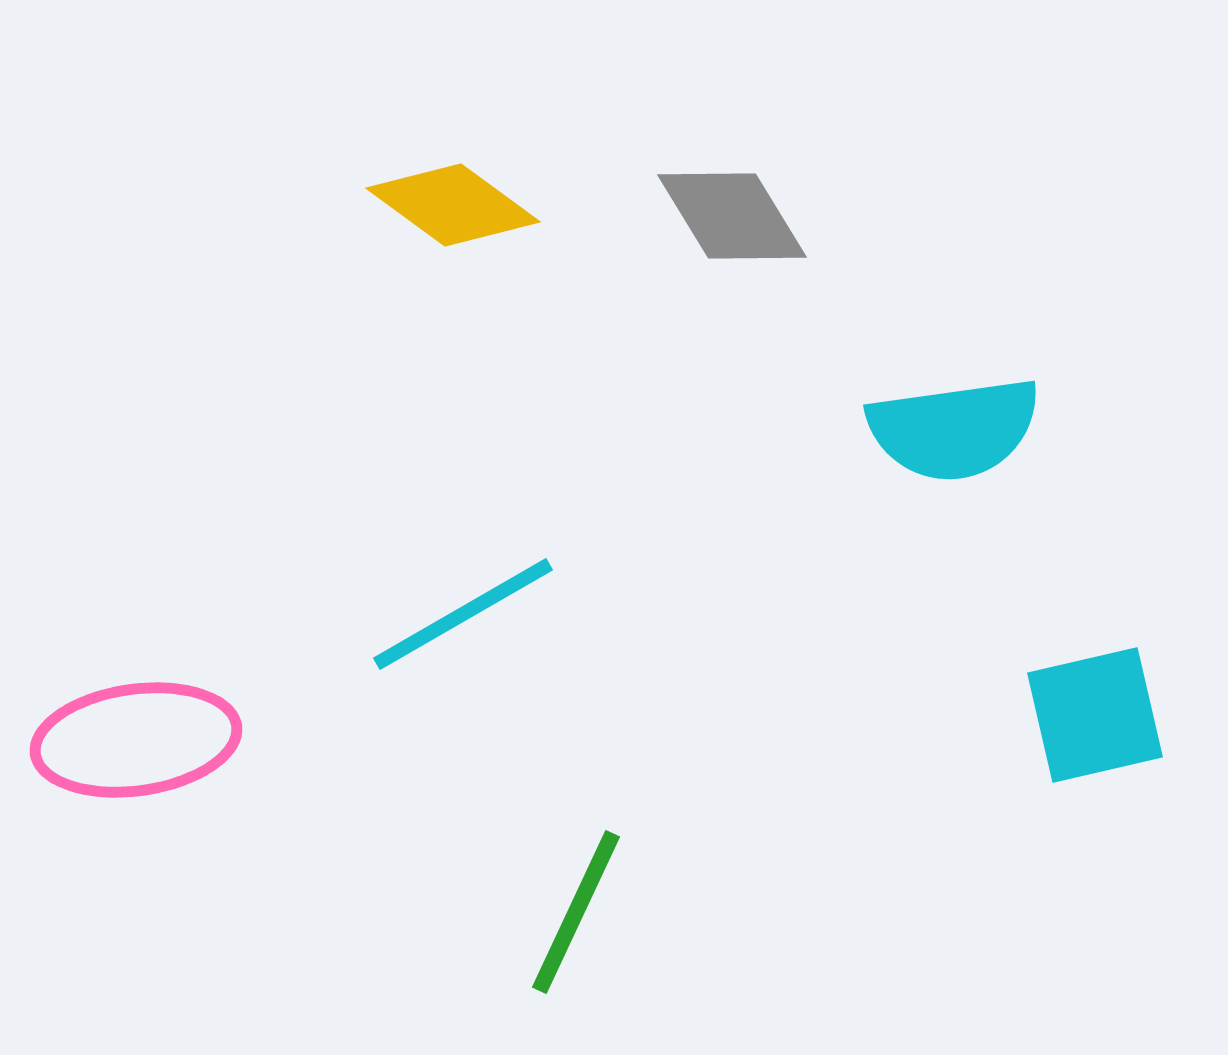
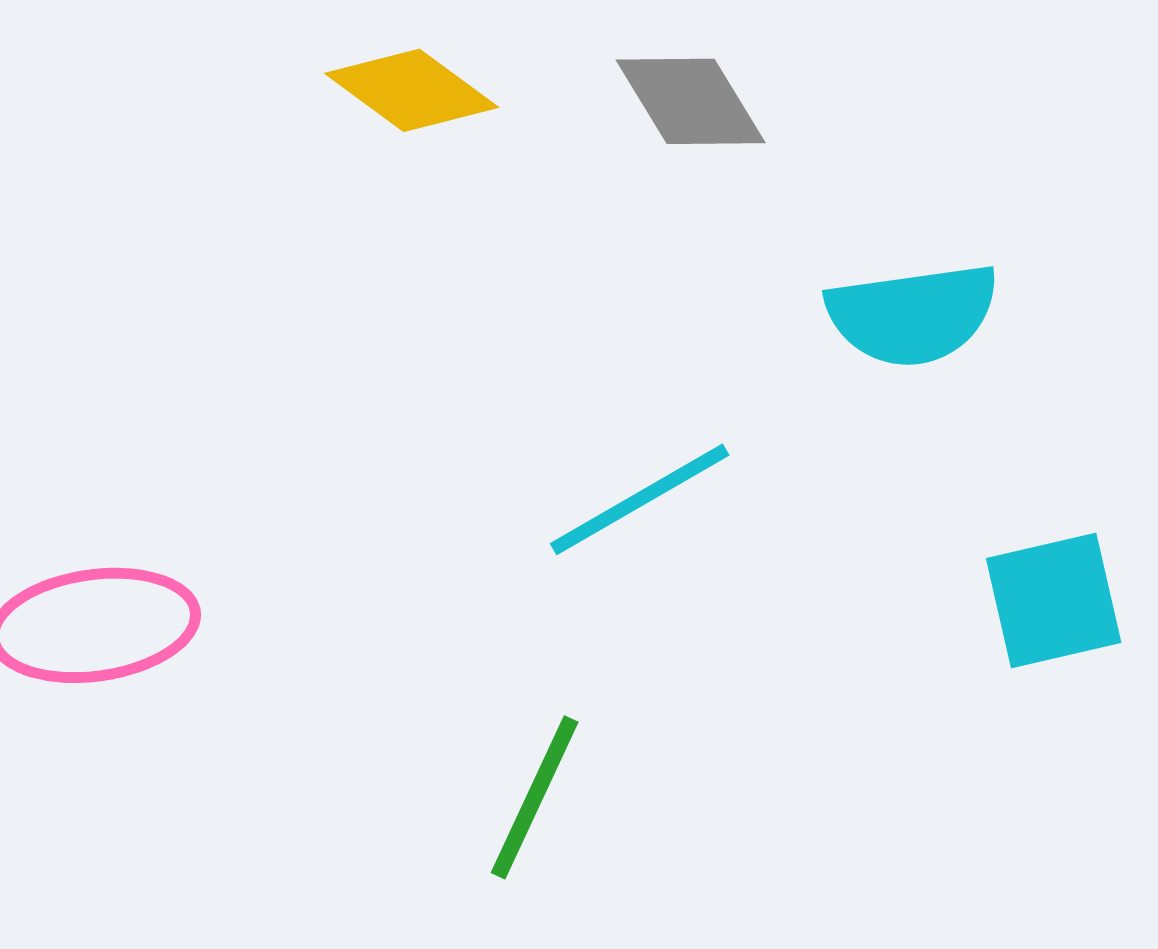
cyan line: (463, 614) -> (640, 499), moved

